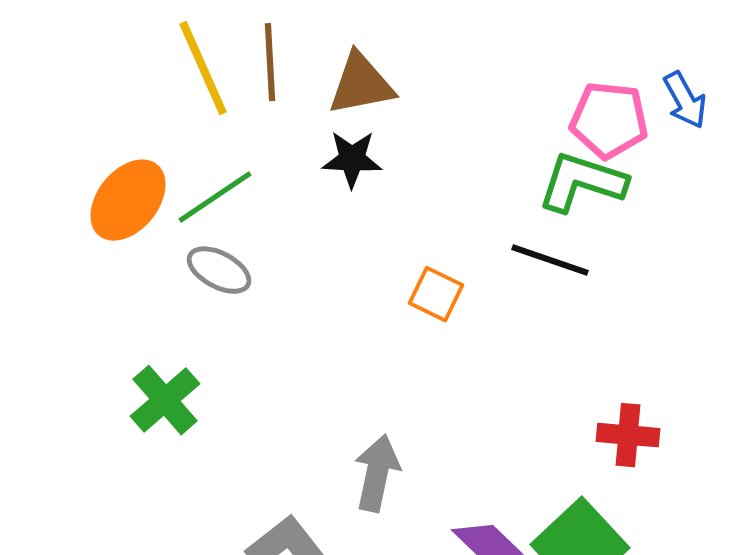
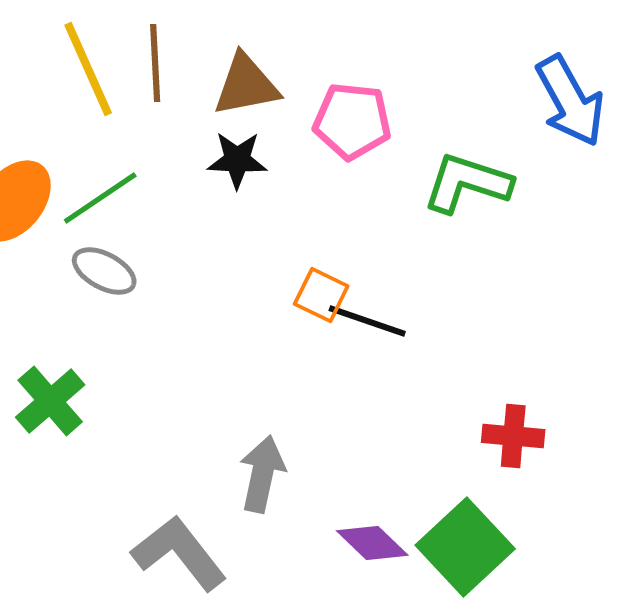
blue arrow: (685, 100) -> (570, 101), size x1.6
pink pentagon: (609, 120) -> (352, 121), moved
black line: (550, 260) -> (367, 321), moved

